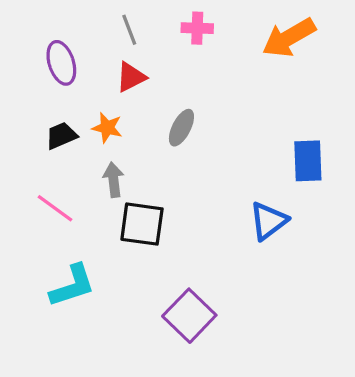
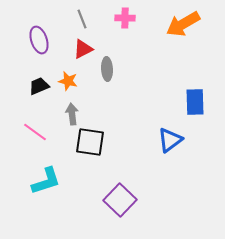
gray ellipse: (181, 128) -> (107, 69), moved, turned -30

